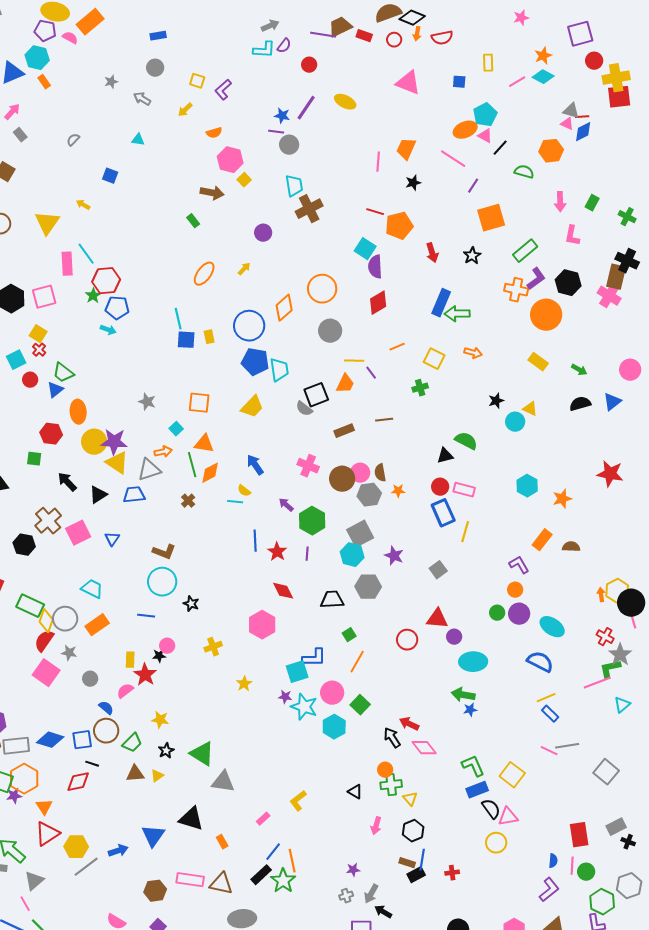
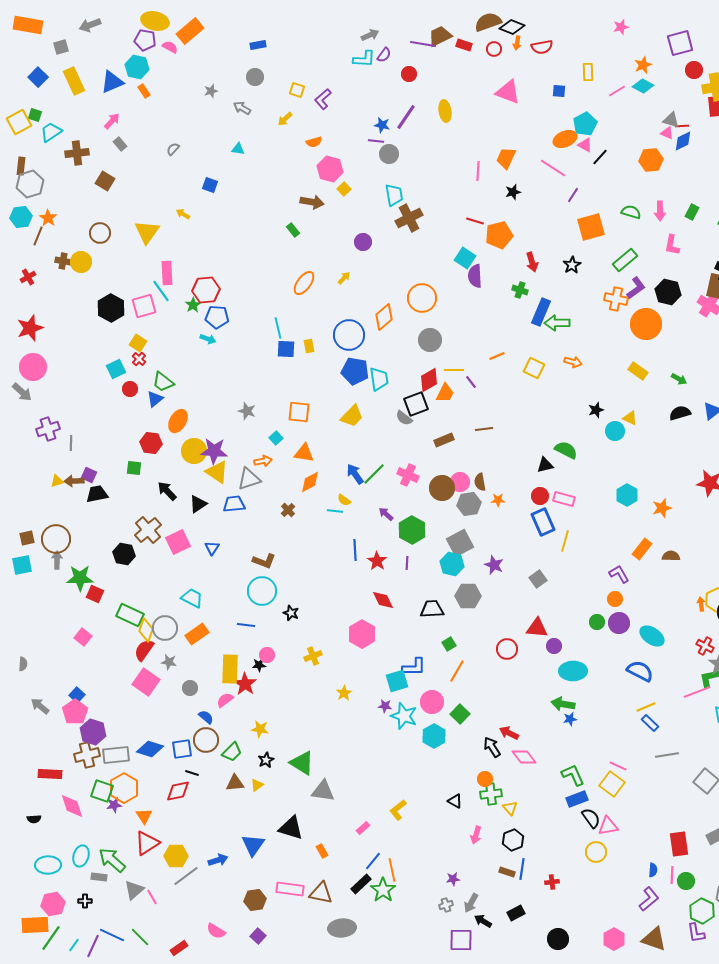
yellow ellipse: (345, 102) -> (445, 111), turned 55
green semicircle: (524, 172) -> (631, 212), moved
cyan line: (86, 254) -> (161, 291), moved
red diamond: (378, 303) -> (429, 380), moved
green cross: (420, 388) -> (520, 290), moved, turned 35
orange ellipse: (78, 412) -> (178, 421), turned 35
green line: (192, 465) -> (374, 474), moved, turned 60
yellow rectangle: (130, 660) -> (230, 669), size x1.8
pink line: (549, 751) -> (618, 766), moved
black rectangle: (416, 875) -> (516, 913), moved
pink line: (25, 904) -> (152, 897), moved

